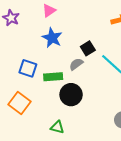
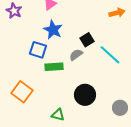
blue square: (28, 68) -> (38, 50), moved
black circle: (71, 95) -> (85, 95), moved

